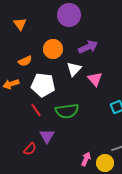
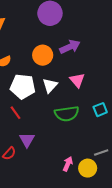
orange circle: (53, 49) -> (43, 55), moved
white triangle: (74, 69) -> (50, 85), moved
green semicircle: (67, 111) -> (67, 114), moved

